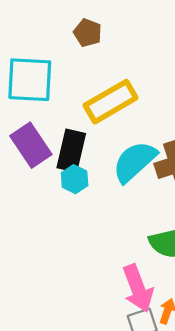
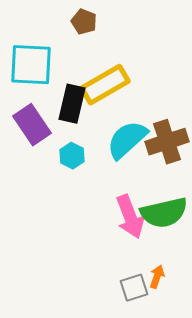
black rectangle: (71, 151) -> (72, 104), moved
pink arrow: (138, 288) -> (130, 217), moved

